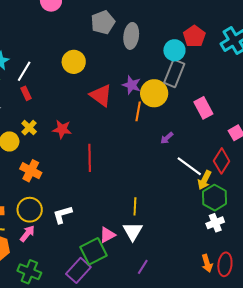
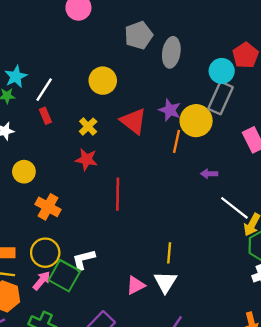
yellow cross: (29, 128) -> (88, 127), moved
purple arrow: (167, 138) -> (209, 174), turned 40
green square: (94, 251) -> (64, 276), moved, turned -36

